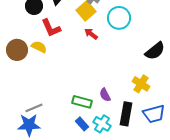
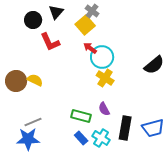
cyan circle: (119, 18) -> (102, 57), moved
yellow semicircle: (39, 47) -> (35, 80), moved
brown circle: (17, 50) -> (16, 81), moved
yellow cross: (141, 84) -> (105, 78), moved

